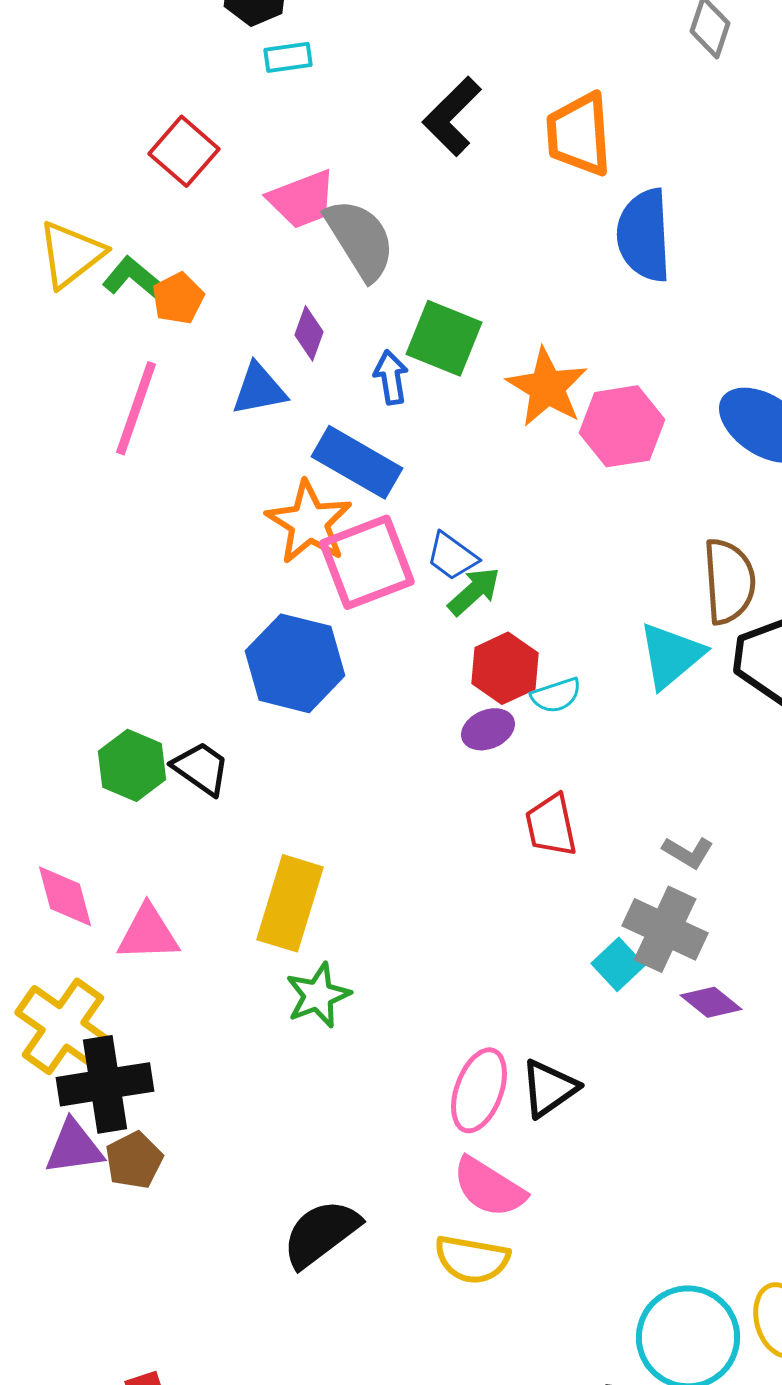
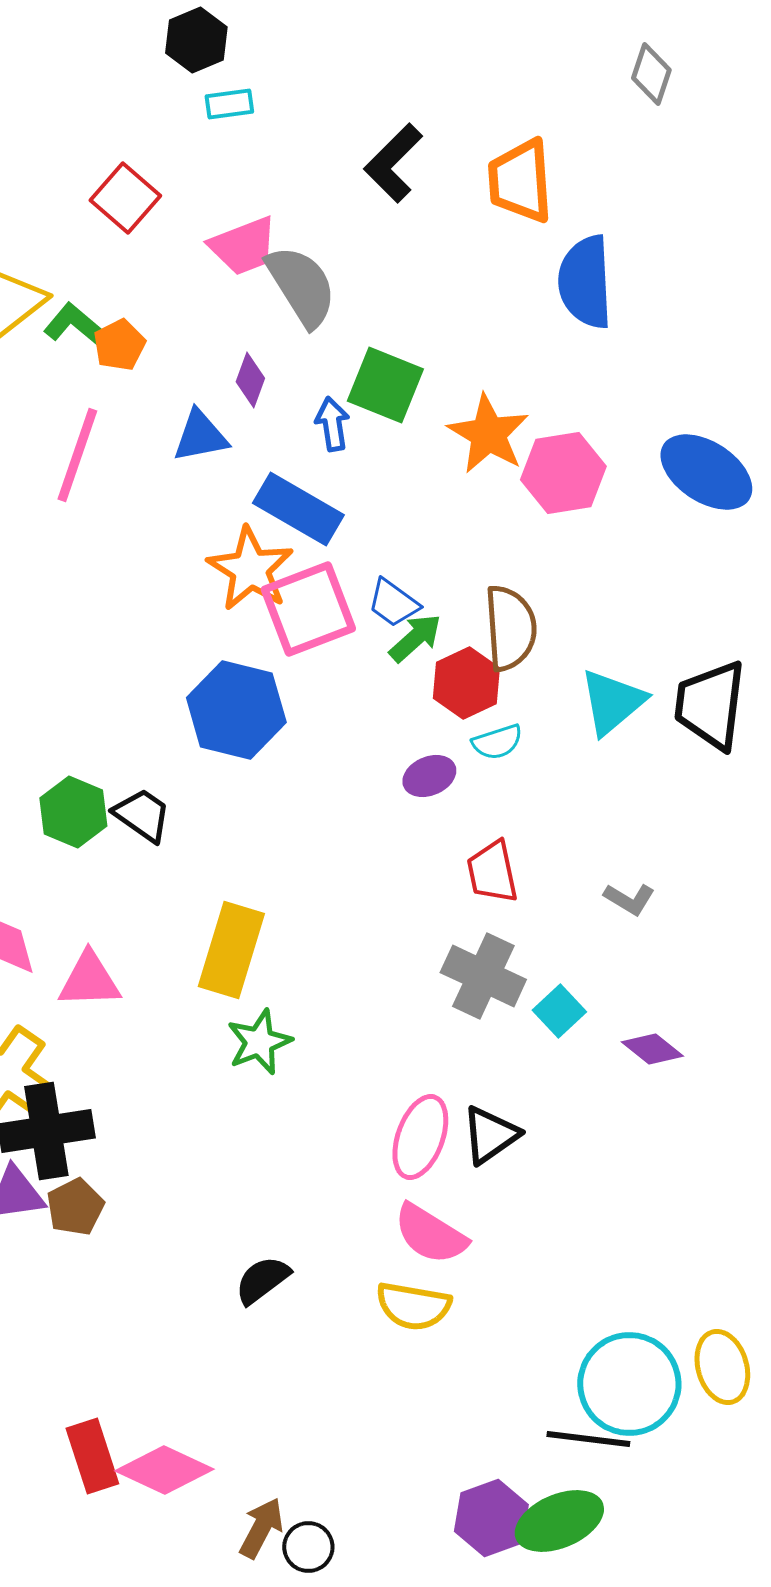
brown semicircle: (729, 581) -> (510, 628), moved
red hexagon: (505, 668) -> (466, 683), moved
gray cross: (665, 929) -> (483, 976), moved
black semicircle: (321, 1233) -> (262, 1280), size x0.7

